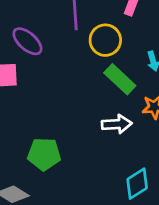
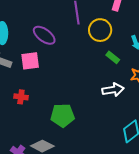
green rectangle: (120, 79) -> (113, 57), size x0.6

